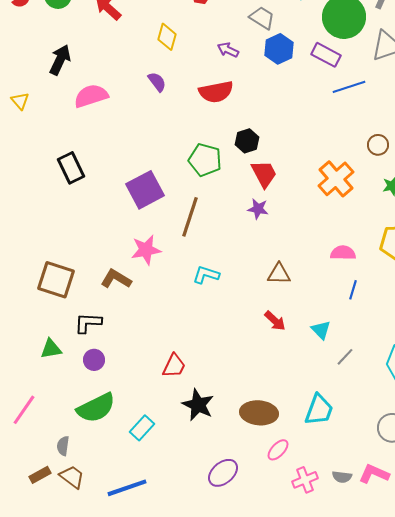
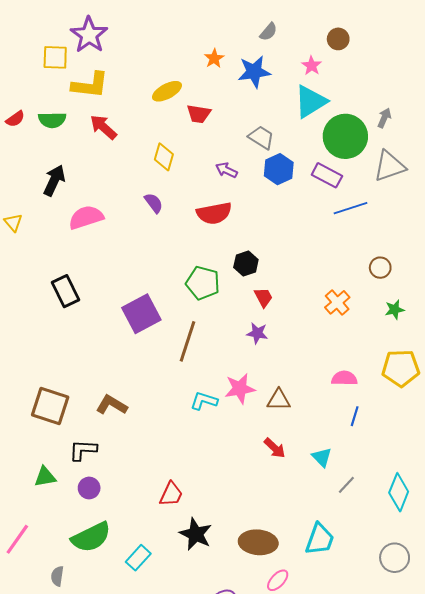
red trapezoid: (264, 174) -> (263, 297), size x0.7
orange cross: (336, 179) -> (337, 302), size x0.7
pink star: (146, 250) -> (240, 389), moved

